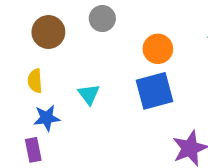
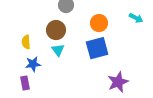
brown circle: (48, 32) -> (56, 30), moved

